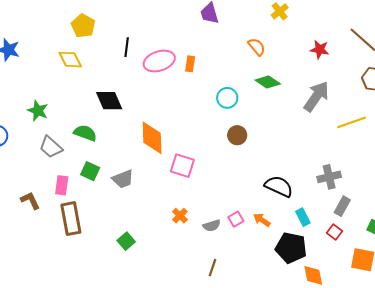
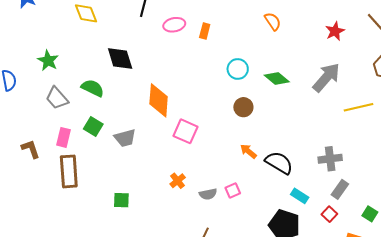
red star: (320, 49) -> (335, 31), turned 30
pink ellipse: (159, 61) -> (174, 25), size x0.7
green diamond: (268, 82) -> (277, 79), moved
cyan rectangle: (303, 217) -> (300, 196), turned -36
orange arrow: (262, 220) -> (248, 151), moved
green square: (126, 241) -> (121, 200), turned 36

